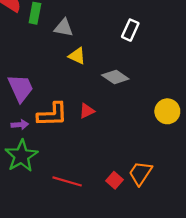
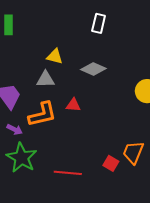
gray triangle: (64, 28) -> (45, 79), moved
red triangle: (87, 111) -> (73, 105), turned 42
purple arrow: (20, 125) -> (15, 129), turned 42

